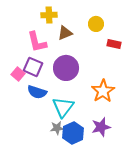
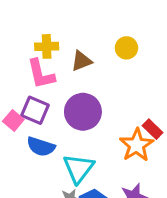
yellow cross: (49, 15) -> (47, 46), moved
red rectangle: (114, 44) -> (153, 129), moved, turned 32

